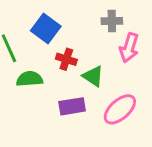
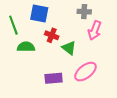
blue square: (46, 28) -> (39, 14), turned -30
purple rectangle: (72, 106) -> (54, 78), moved

